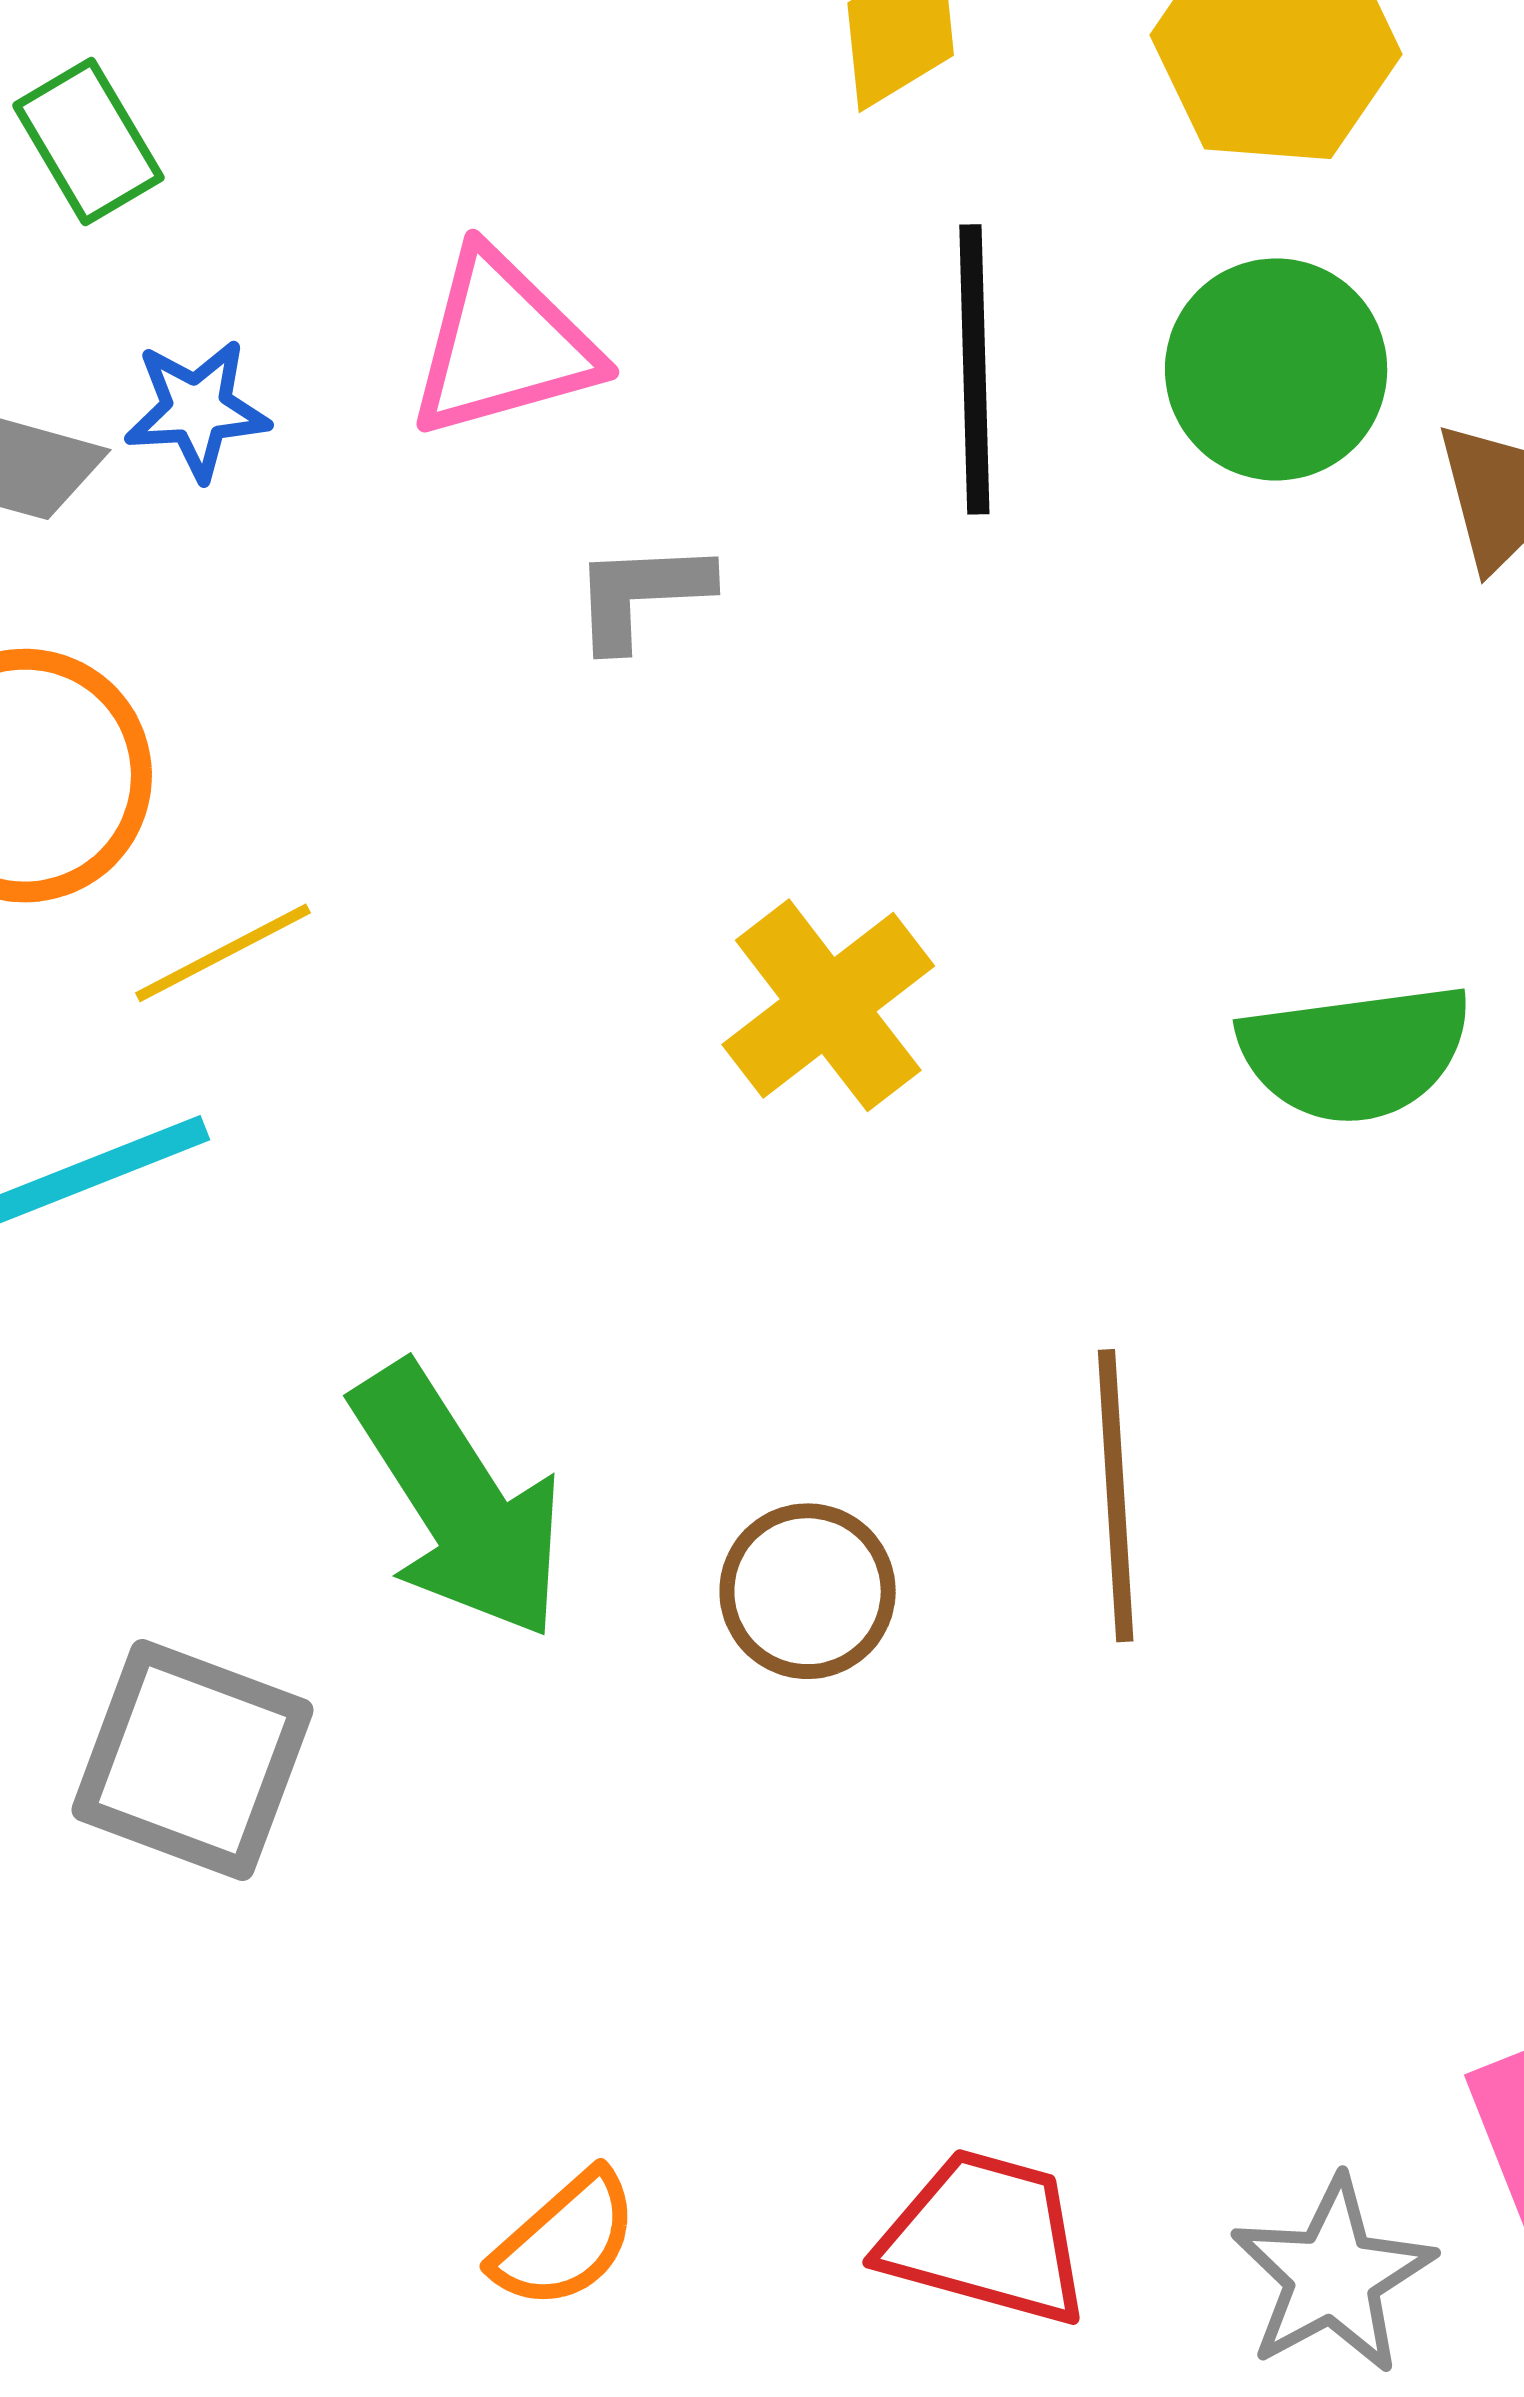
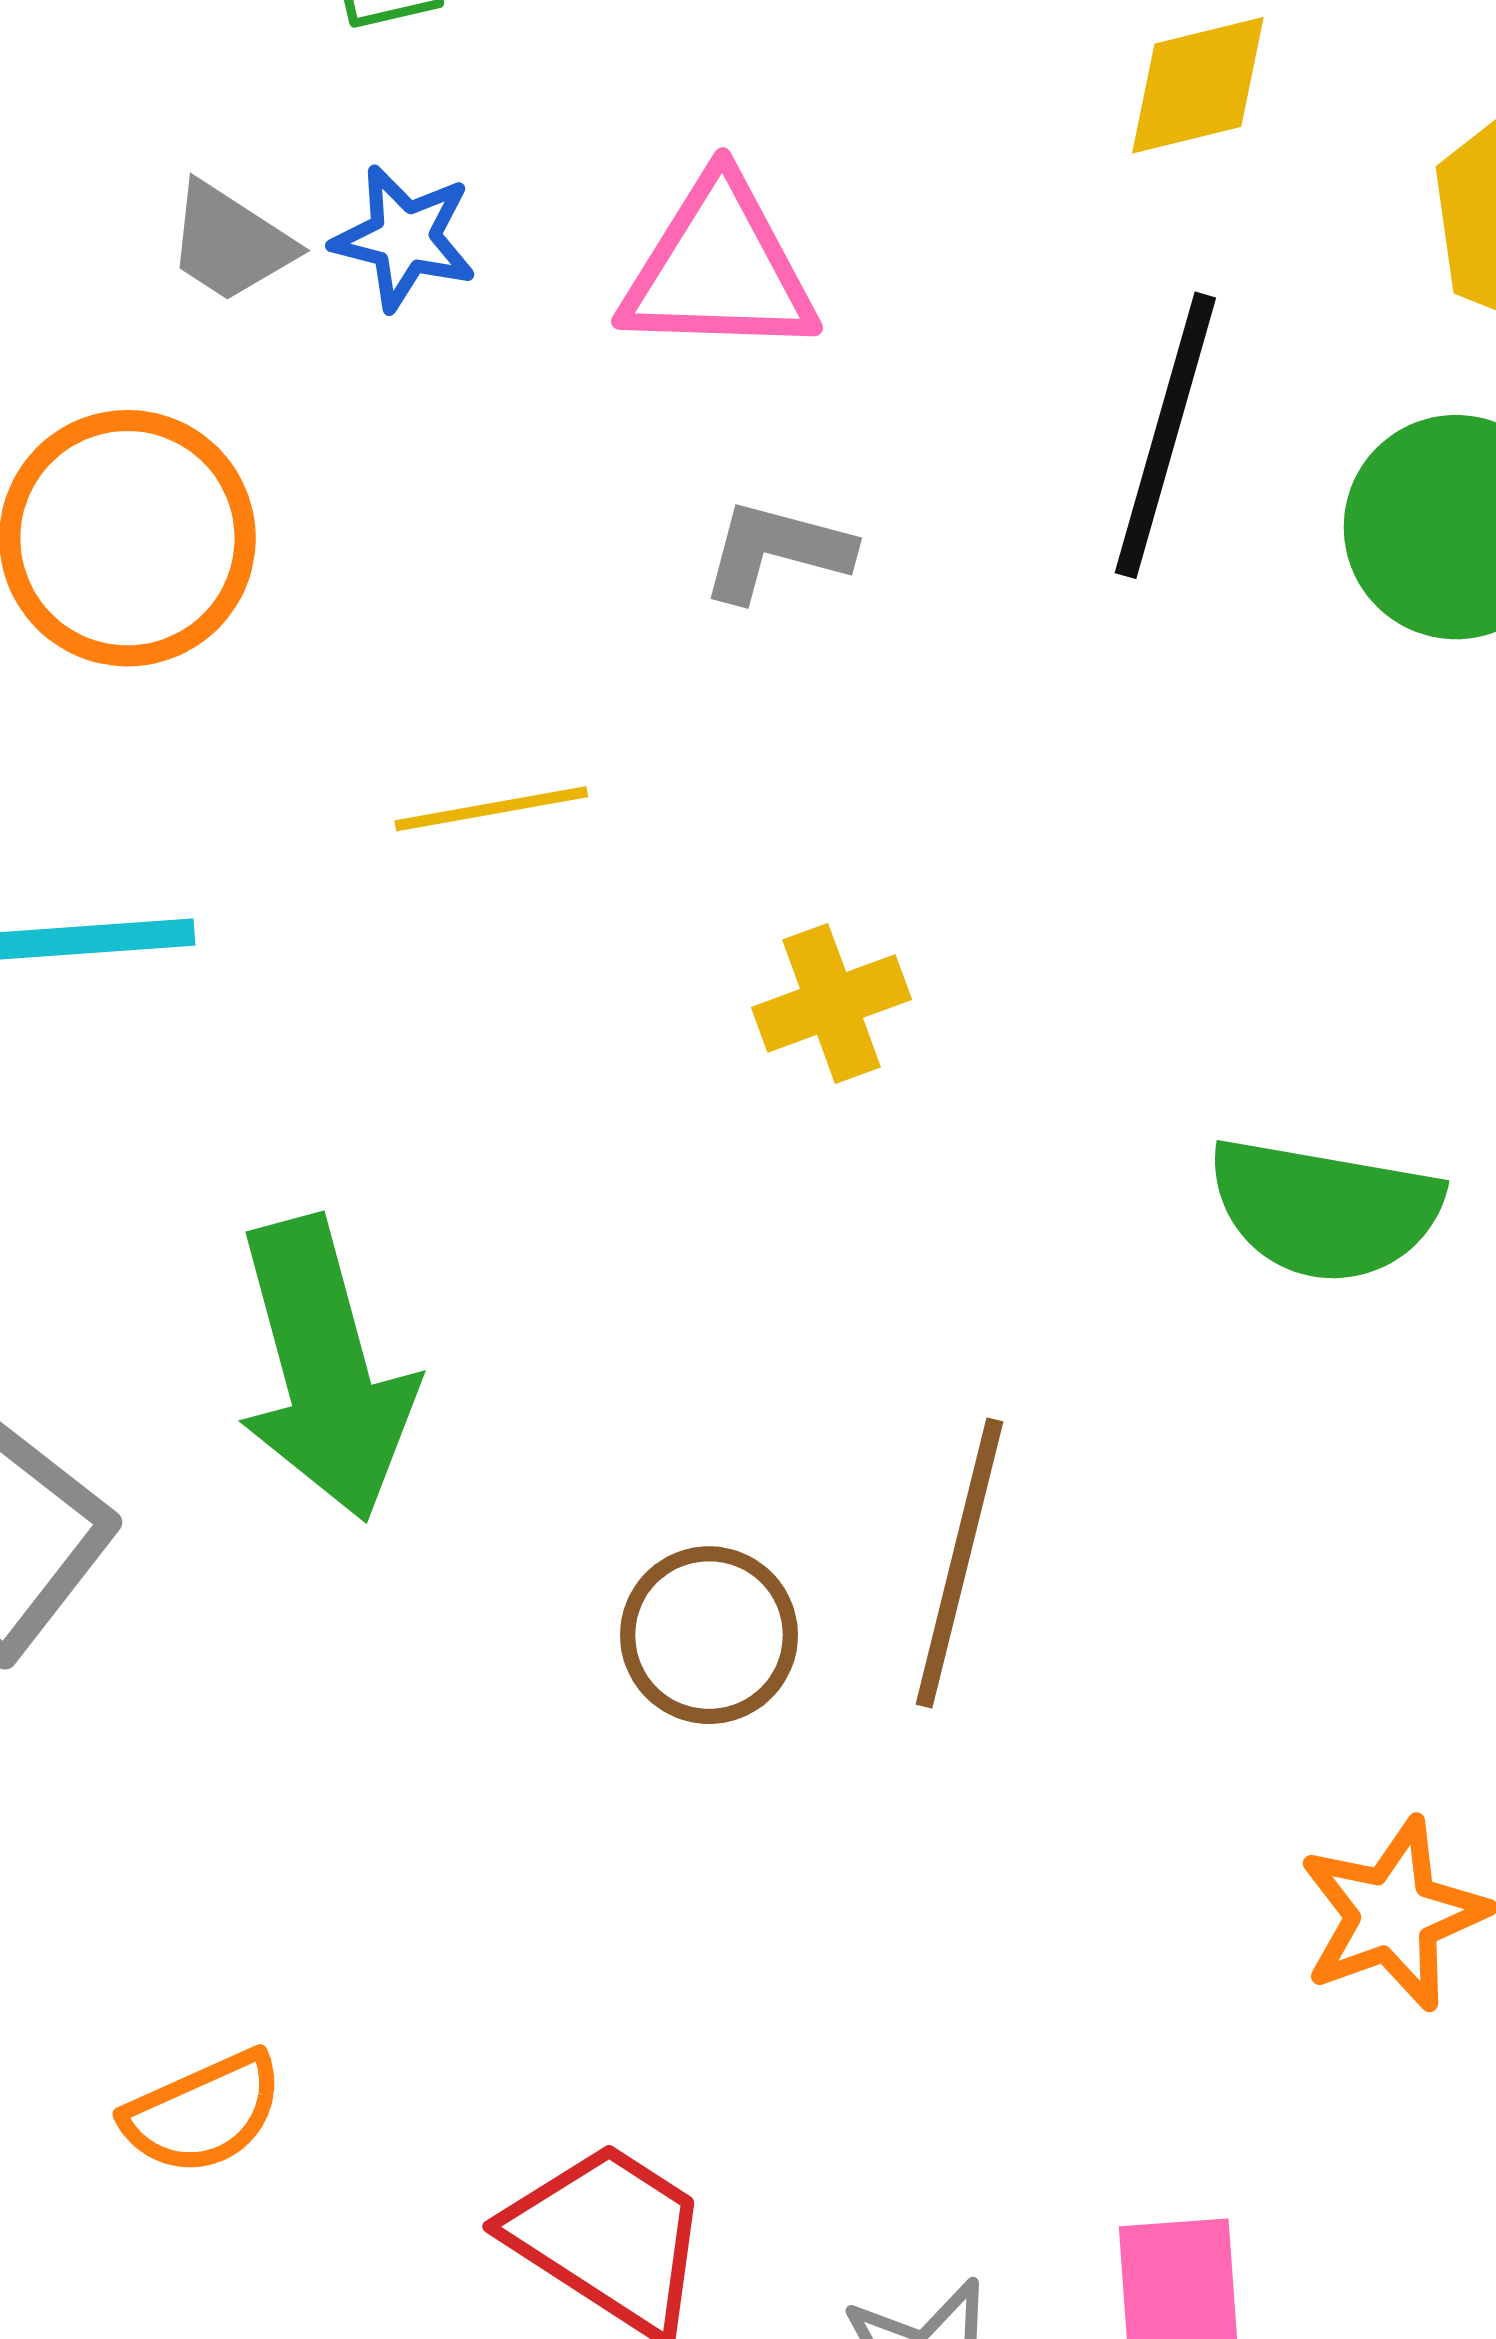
yellow line: (223, 953) -> (491, 809), moved
yellow cross: (828, 1005) -> (832, 1003), size x0.7
brown circle: (808, 1591) -> (709, 1635), moved

